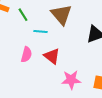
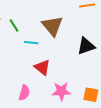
pink semicircle: (26, 55) -> (24, 93), moved

